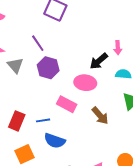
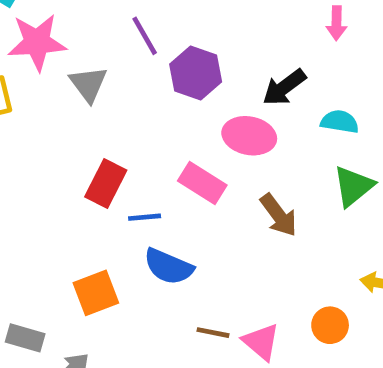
pink arrow: (118, 48) -> (336, 23), moved
purple hexagon: (48, 68) -> (196, 73), moved
red rectangle: (17, 121) -> (106, 184), moved

